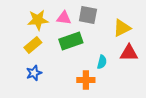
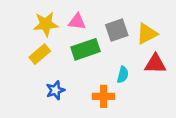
gray square: (88, 15) -> (117, 30), moved, turned -30
blue star: (34, 73) -> (55, 90), moved

